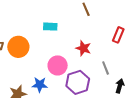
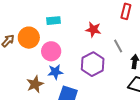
cyan rectangle: (50, 27) -> (53, 21), moved
pink circle: (58, 65) -> (51, 51), moved

